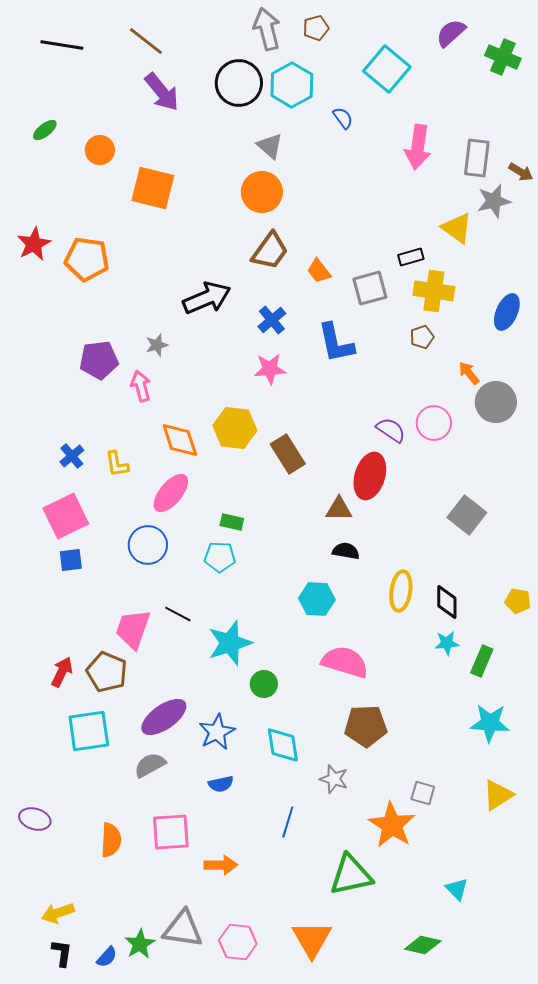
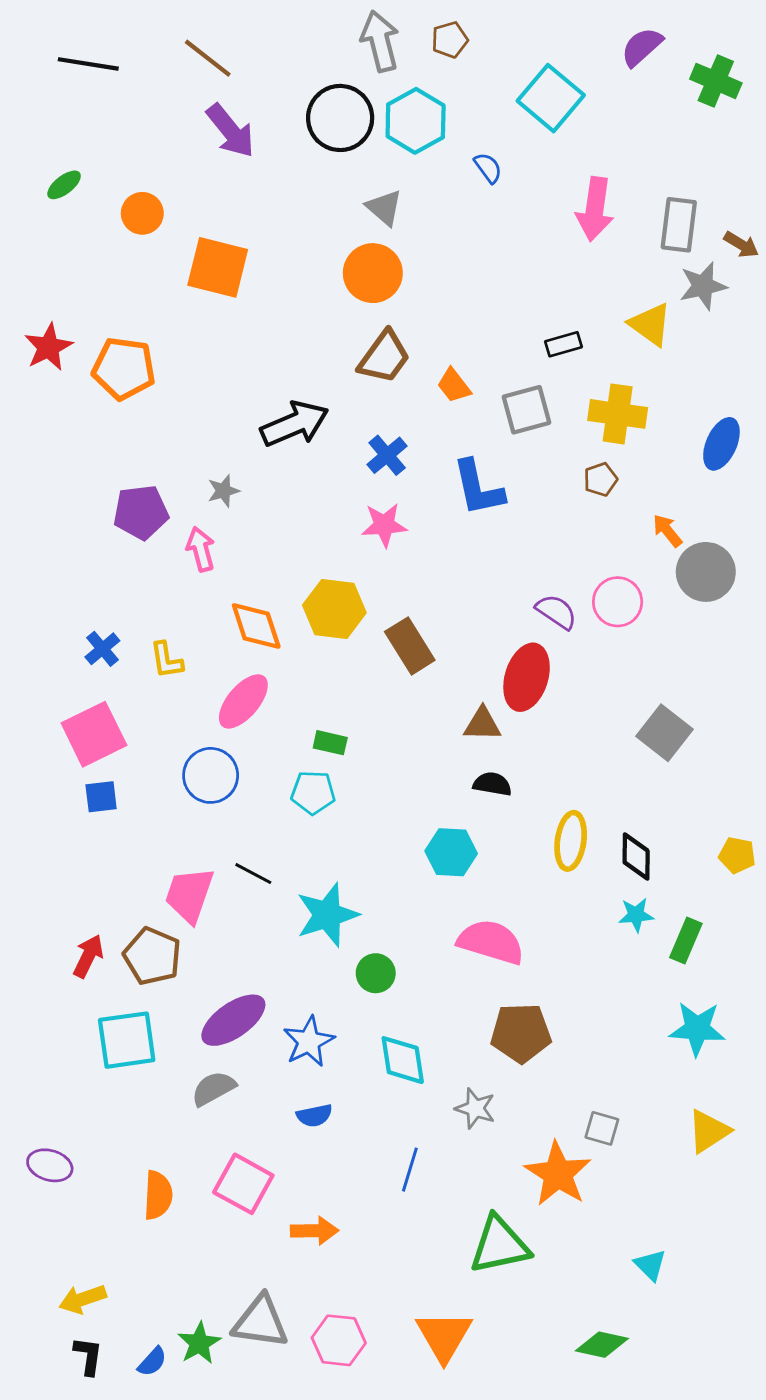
black rectangle: (411, 257) -> (564, 344), moved
pink square: (171, 832) -> (243, 1184), turned 33

